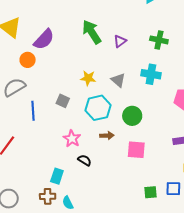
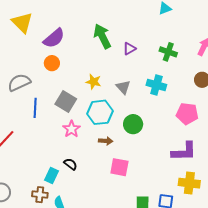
orange circle: (28, 60) -> (52, 63), moved
gray square: (63, 101) -> (66, 101), size x1.5
pink star: (72, 139) -> (71, 129), moved
pink square: (136, 150) -> (119, 167), moved
black semicircle: (85, 160) -> (71, 164), moved

